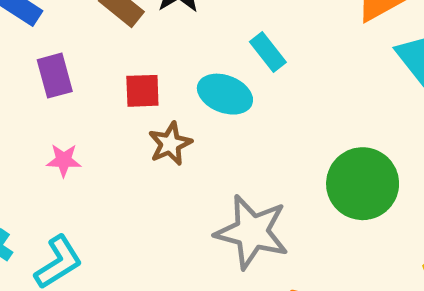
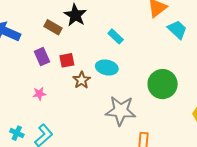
purple rectangle: (55, 76) -> (42, 57), moved
cyan ellipse: (225, 94) -> (107, 67), moved

